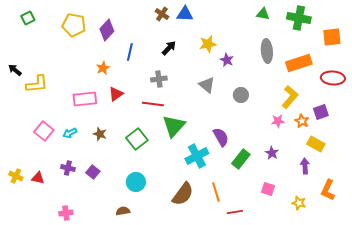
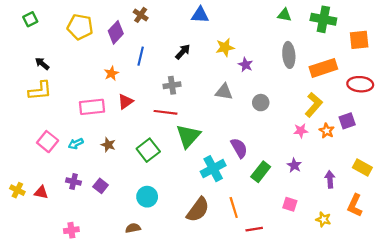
brown cross: (162, 14) -> (141, 15), moved
black arrow: (15, 70) -> (42, 64), moved
gray triangle: (207, 85) -> (224, 92), turned -30
yellow rectangle: (316, 144) -> (362, 167), moved

